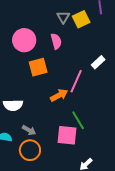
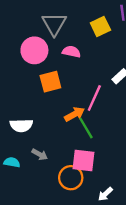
gray triangle: (63, 17) -> (54, 24), moved, size x1.6
pink semicircle: (56, 41) -> (71, 52), turned -63
green line: (78, 120) -> (86, 128), moved
orange circle: (30, 150) -> (71, 178), moved

